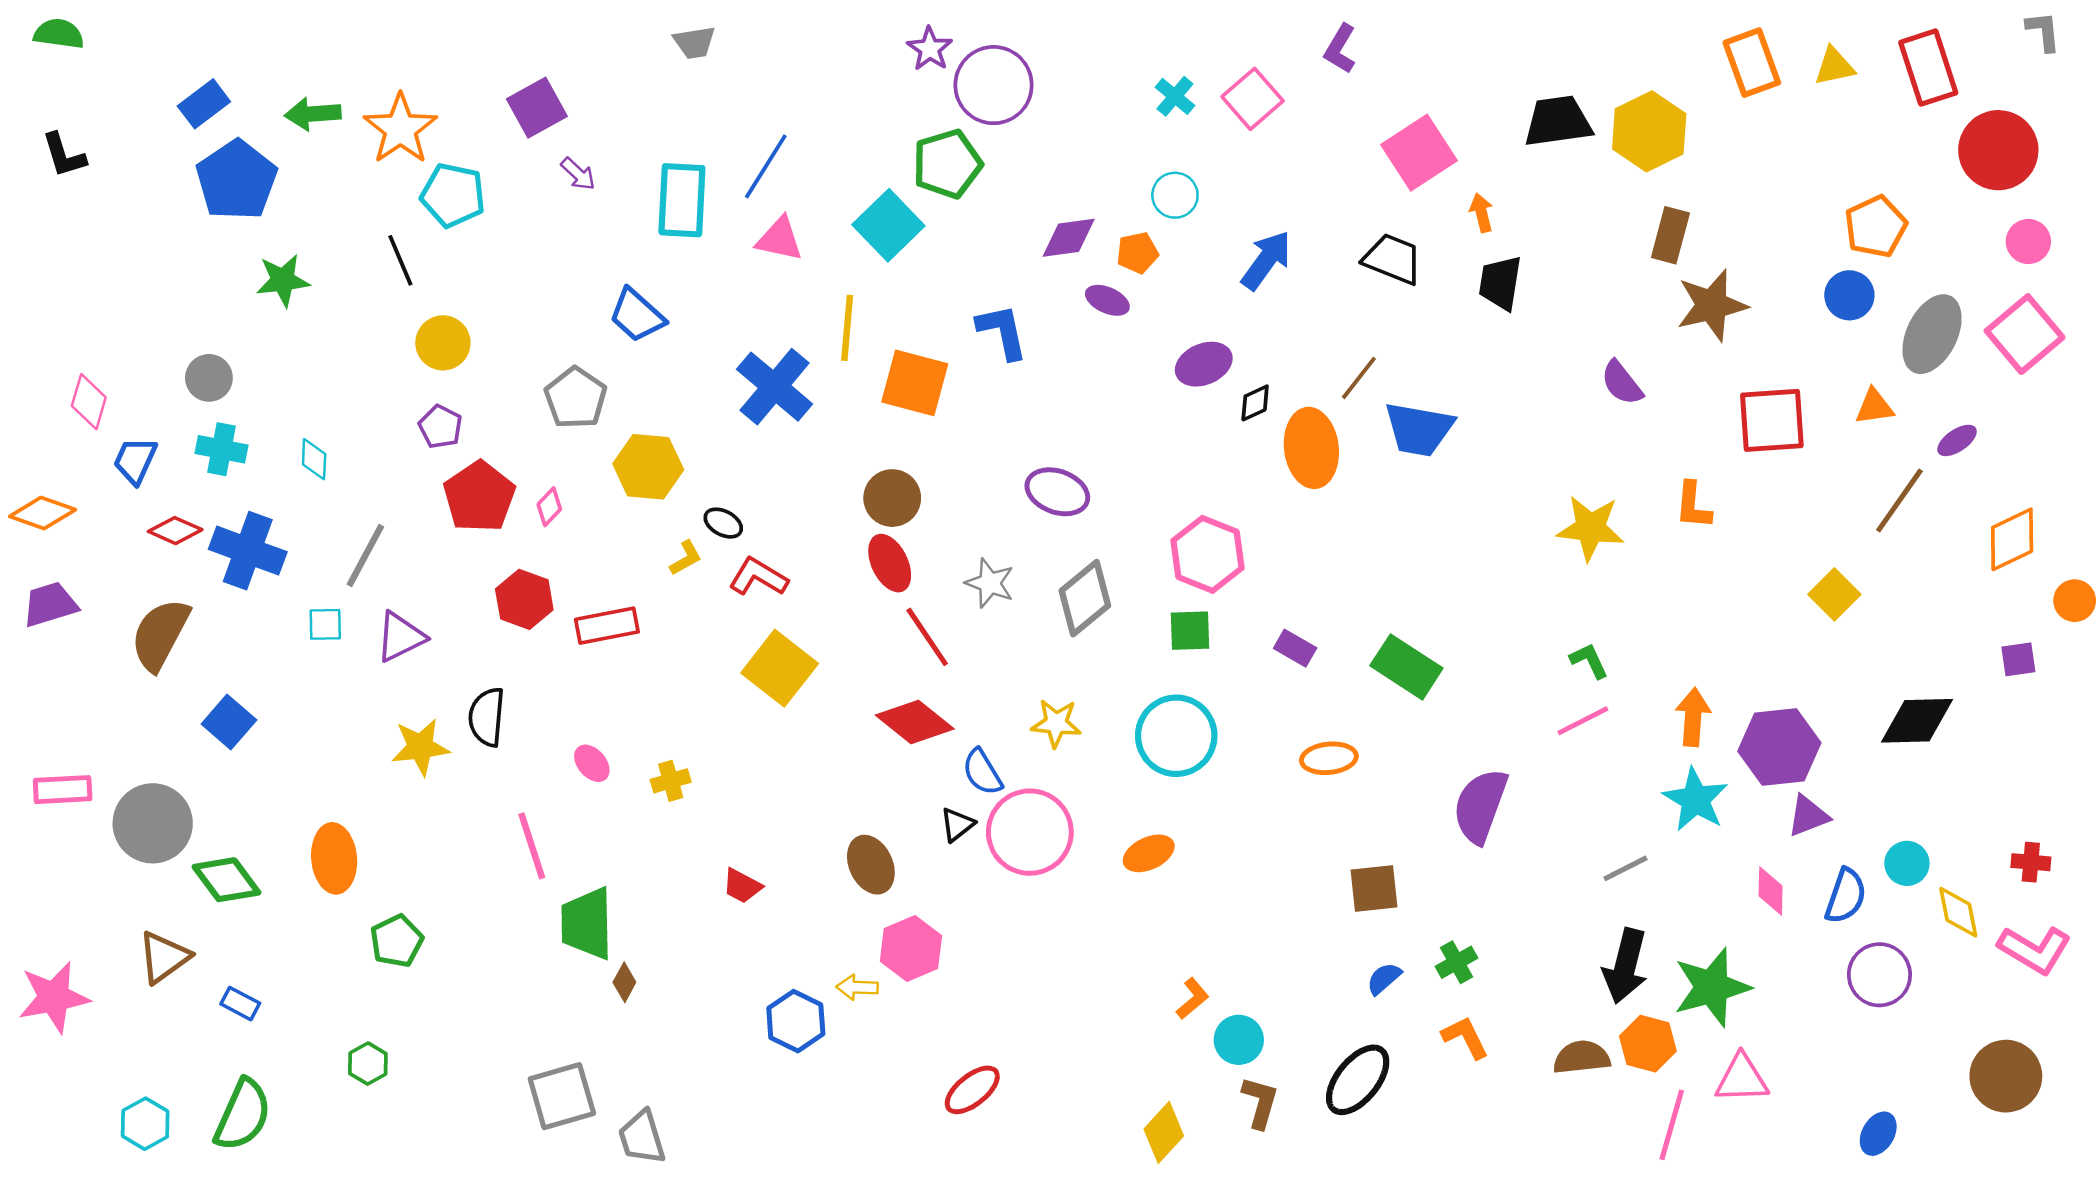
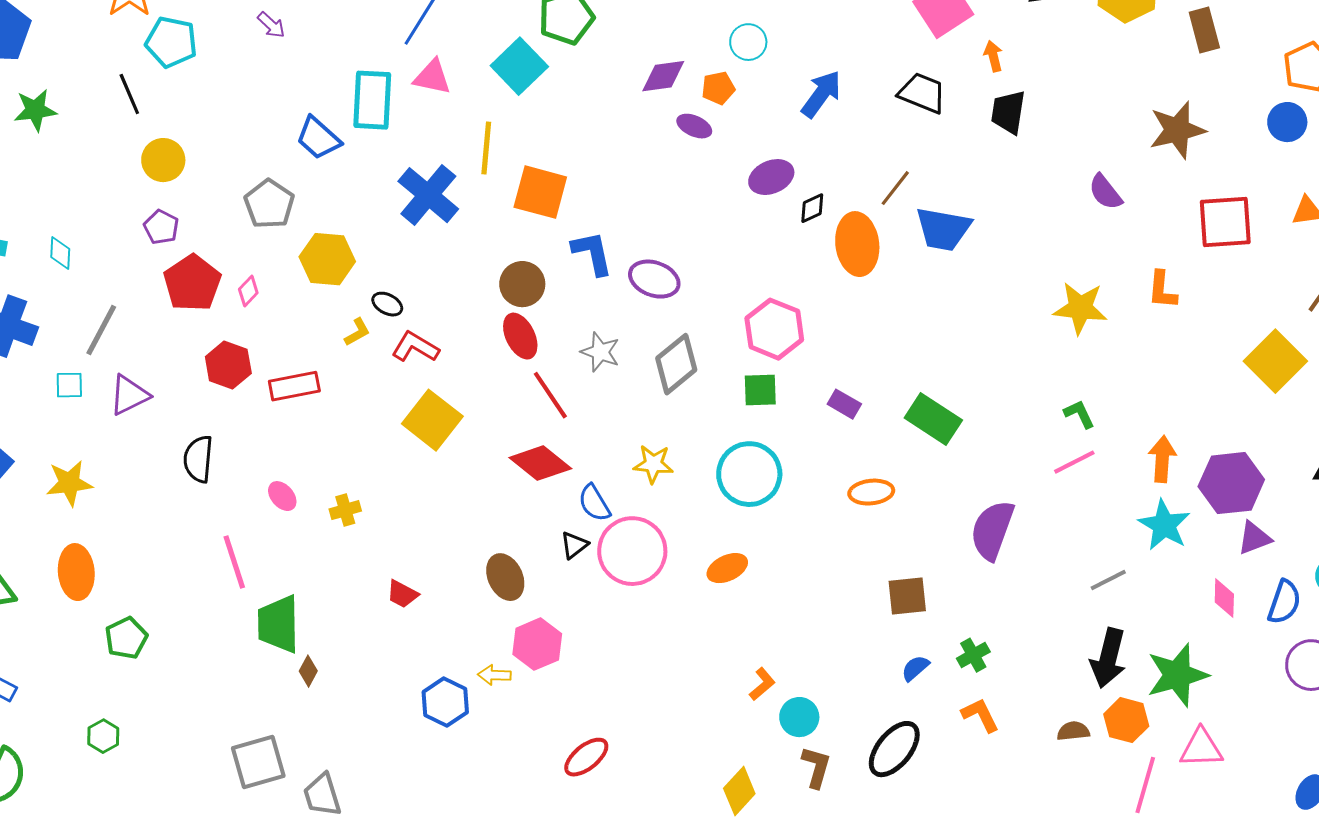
cyan rectangle: (682, 200) -> (372, 100), moved
brown rectangle: (1670, 235) -> (1204, 30), moved, turned -30
blue L-shape: (1002, 332) -> (592, 253), moved
yellow square: (1834, 594) -> (1275, 361), size x1.5
yellow star: (420, 747) -> (69, 483), moved
brown semicircle: (1582, 1057) -> (1073, 731), size x0.7

